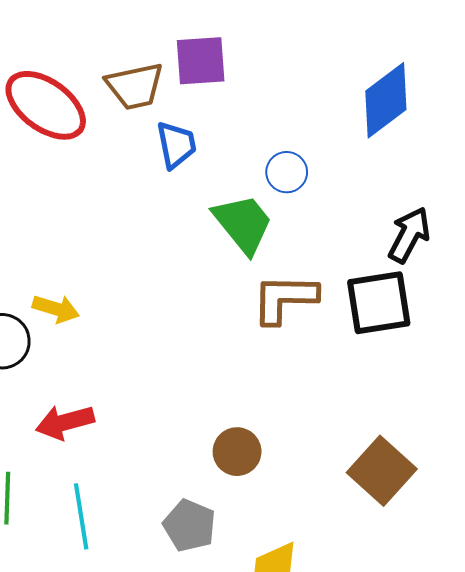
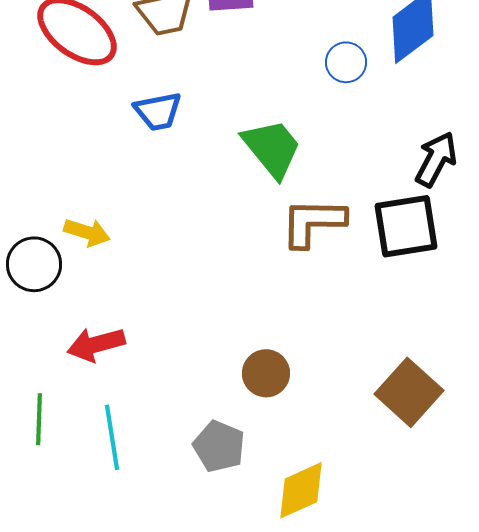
blue trapezoid: (176, 145) -> (158, 111), moved, turned 90
blue circle: (287, 172) -> (346, 62), moved

